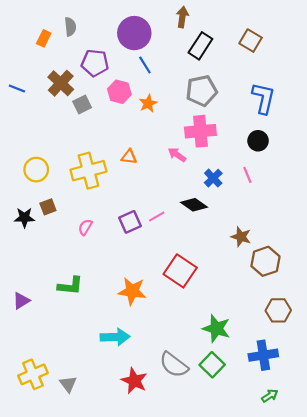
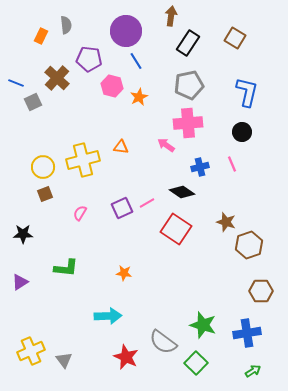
gray square: (82, 105) -> (33, 102), moved
yellow circle: (36, 170) -> (43, 167), moved
blue cross: (213, 178) -> (200, 167), turned 30
black star: (24, 218) -> (23, 234), moved
red square: (180, 271) -> (176, 229), moved
orange star: (132, 291) -> (124, 273), size x0.6
green star: (216, 328) -> (203, 325), moved
green square: (212, 365) -> (196, 363), moved

